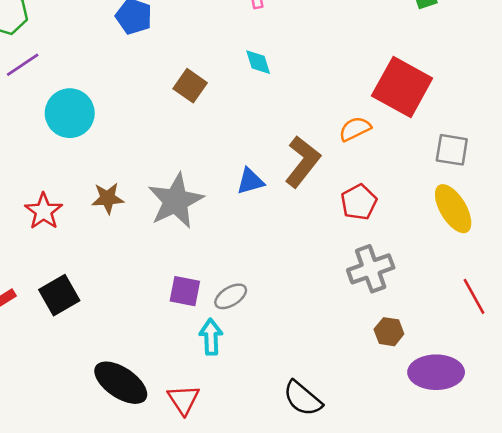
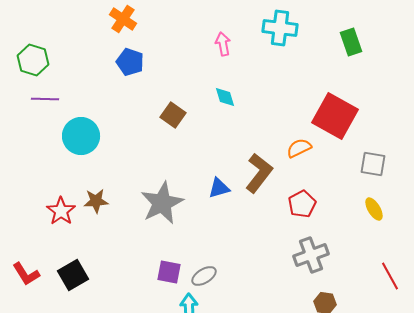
purple line: (23, 65) -> (45, 99), turned 36
brown star: (108, 198) -> (96, 201), moved
yellow ellipse: (453, 209) -> (374, 209), size x0.6

